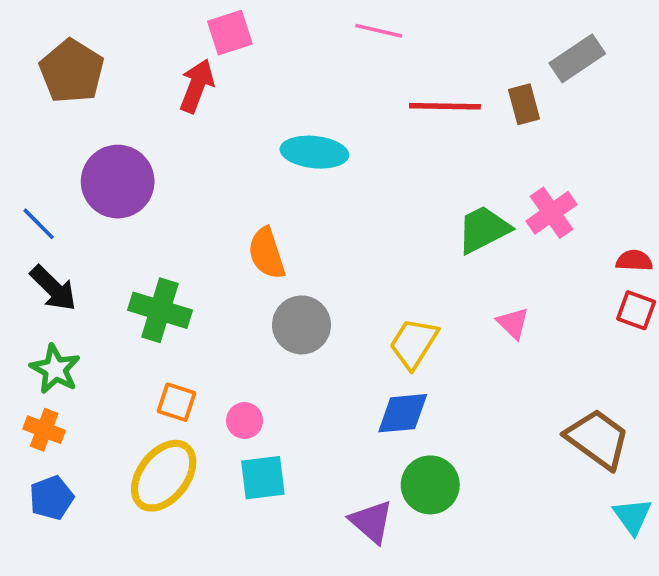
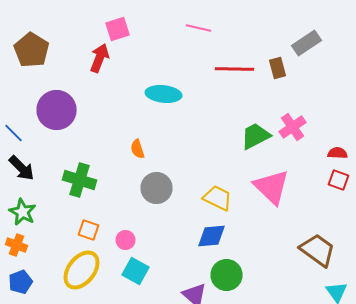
orange semicircle: (267, 253) -> (138, 149), size x0.7
pink triangle: (513, 323) -> (272, 187), size x2.0
yellow trapezoid: (414, 343) -> (218, 198), turned 84
cyan square: (263, 478) -> (136, 271), turned 36

